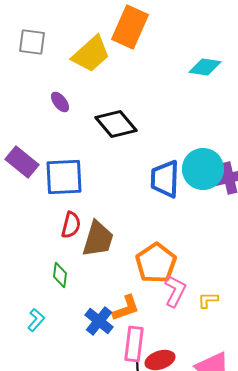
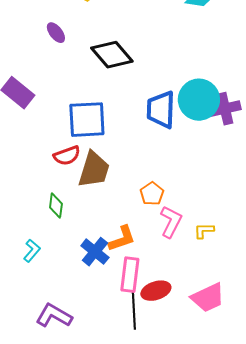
blue square: (64, 177) -> (87, 120), moved
red semicircle: (71, 225) -> (67, 156), turned 56
orange pentagon: (156, 263) -> (152, 194), size x0.6

